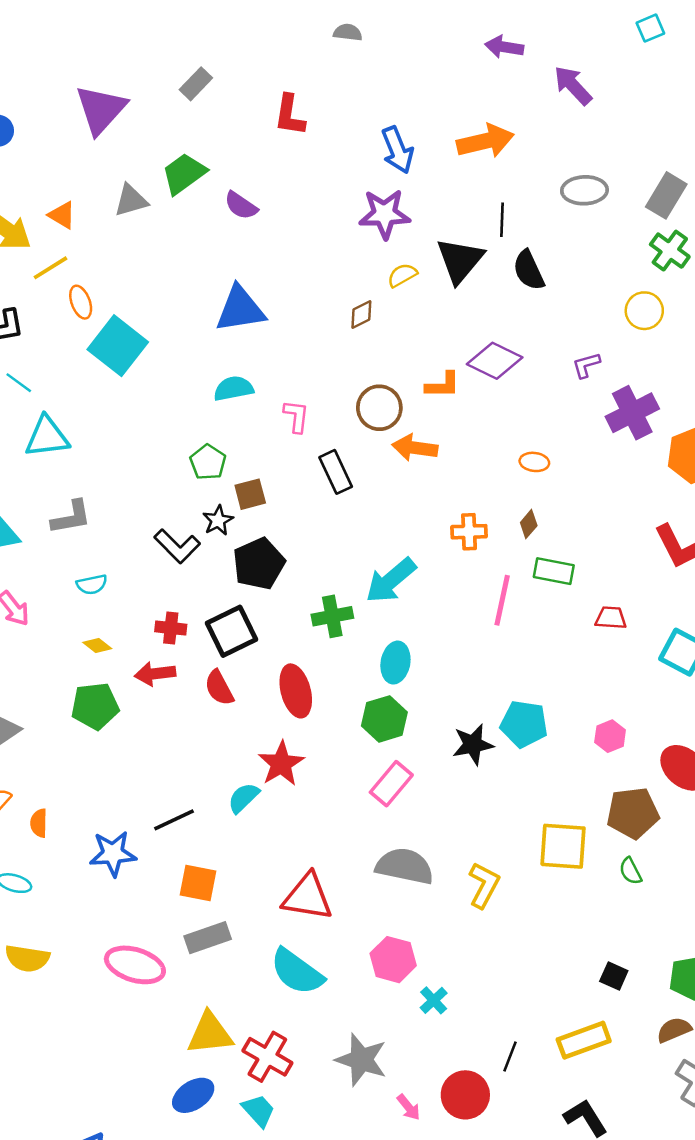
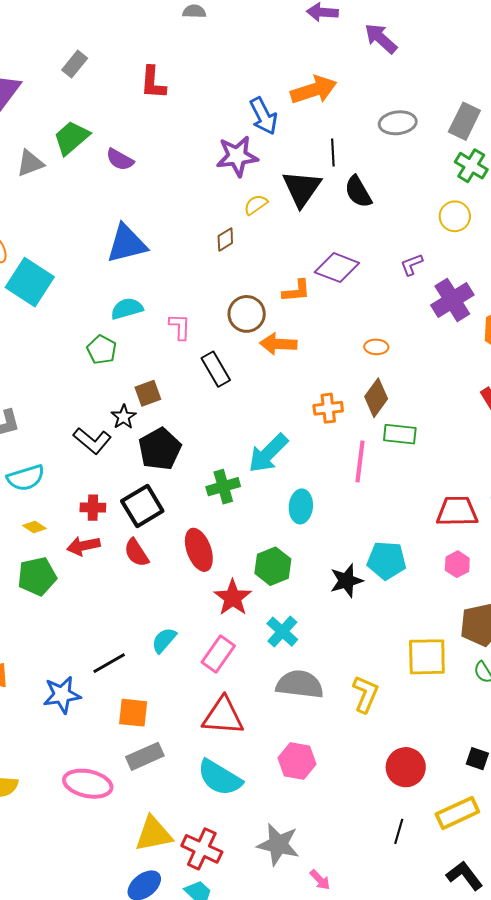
blue arrow: (397, 150) -> (263, 116), moved
green pentagon: (208, 462) -> (102, 350), moved
brown diamond: (529, 524) -> (376, 398), size x1.6
cyan semicircle: (92, 584) -> (26, 478), size x1.5
red trapezoid: (611, 618) -> (457, 511), moved, size x1.6
cyan ellipse: (395, 663) -> (301, 506), moved
red star: (281, 764) -> (233, 598), moved
pink rectangle: (391, 784) -> (218, 654), moved
cyan cross: (434, 1000) -> (282, 632), moved, size x1.4
red circle: (465, 1095) -> (406, 767), moved

